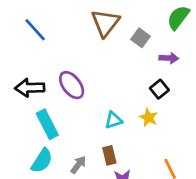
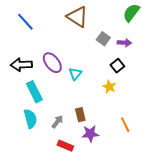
brown triangle: (105, 23) -> (77, 17), turned -35
gray square: (140, 38) -> (103, 39), moved
cyan triangle: (113, 120) -> (75, 74), moved, turned -32
cyan semicircle: (42, 161) -> (30, 119), turned -48

